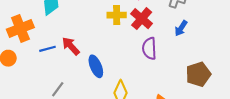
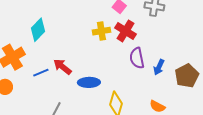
blue arrow: (181, 28) -> (159, 67), moved
blue ellipse: (96, 66) -> (89, 82), turned -60

